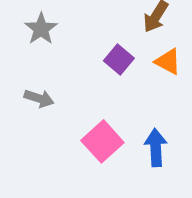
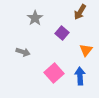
gray star: (41, 29) -> (35, 18), moved
orange triangle: (168, 62) -> (86, 50), moved, turned 40

